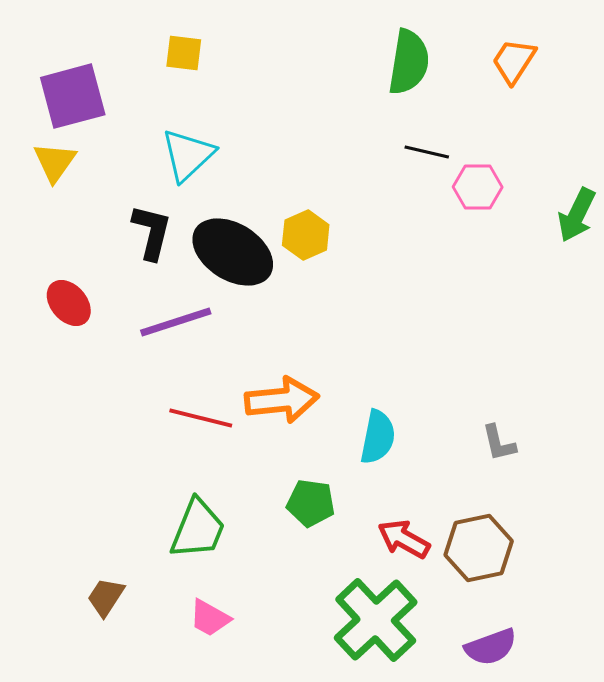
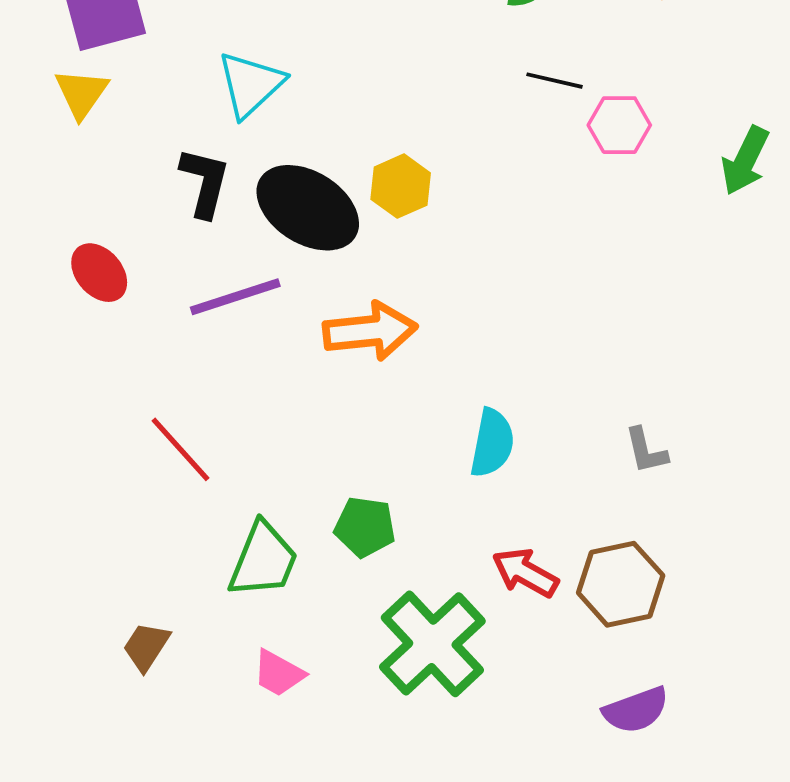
orange arrow: (282, 400) -> (370, 331), moved
red line: (201, 418) -> (181, 449), moved, turned 34
green pentagon: (311, 503) -> (365, 527), moved
green cross: (376, 620) -> (432, 644), moved

